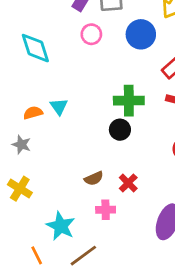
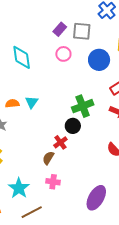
green cross: (129, 101) -> (83, 106), turned -30
brown semicircle: (94, 178) -> (48, 158), turned 136
red cross: (128, 183) -> (60, 142), moved

